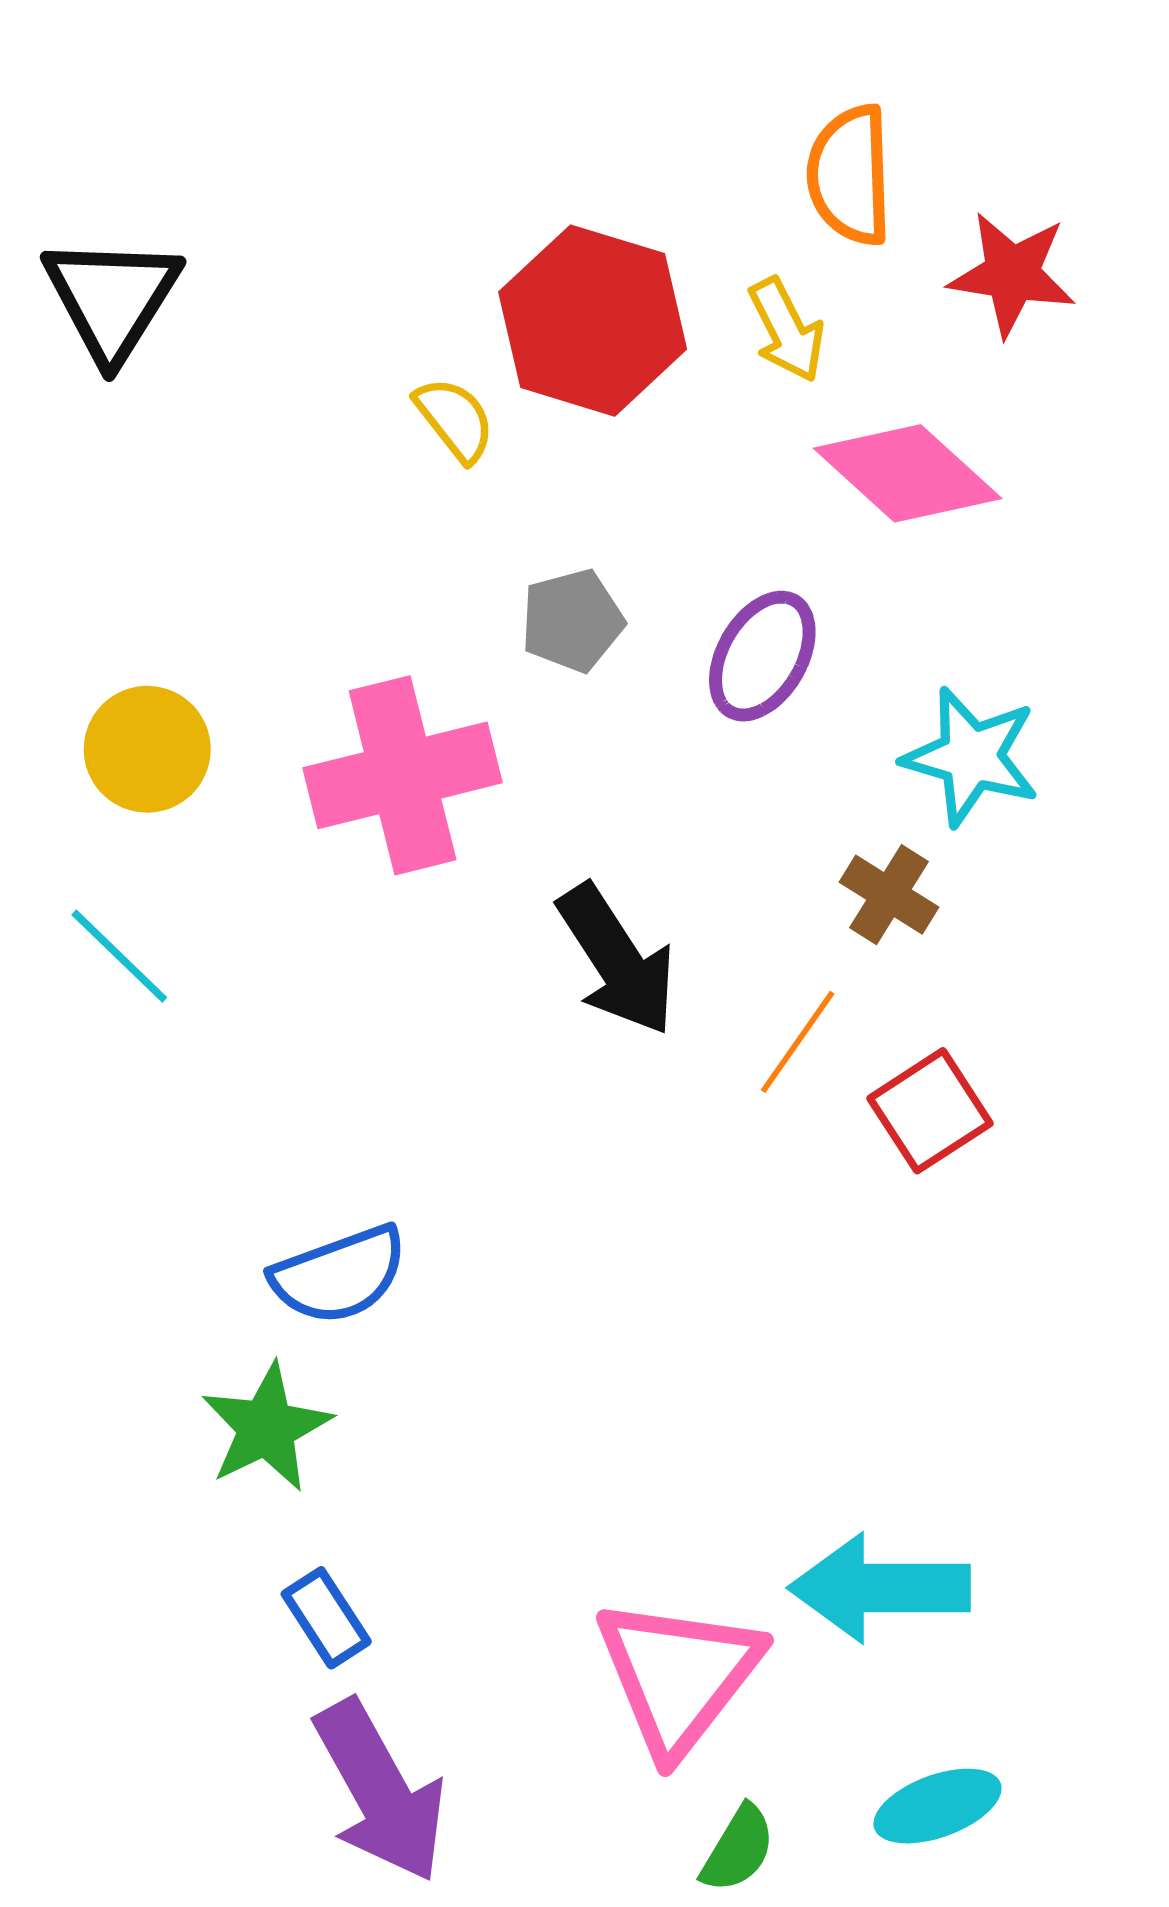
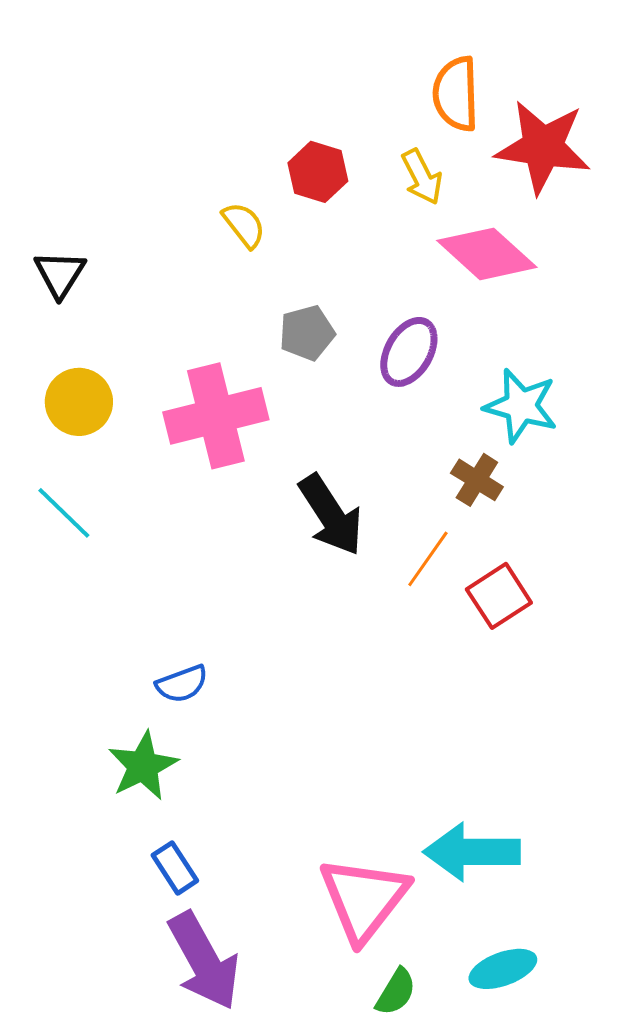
red star: (1012, 274) -> (543, 147), size x1.4
black triangle: (112, 298) -> (60, 274), moved, size x0.7
red hexagon: (593, 321) -> (318, 172), size x0.6
blue semicircle: (339, 1275) -> (182, 684), size x0.7

